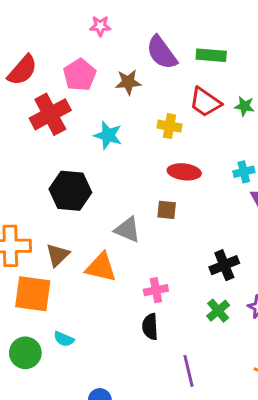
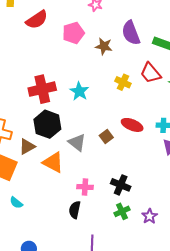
red cross: (50, 114) -> (42, 89), moved
cyan star: (108, 135) -> (79, 91), moved
red ellipse: (184, 172) -> (132, 125), moved
black hexagon: (70, 191) -> (47, 124), moved
brown square: (167, 210) -> (106, 136), turned 32
black cross: (224, 265) -> (121, 185), moved, turned 30

